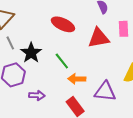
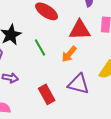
orange arrow: (77, 79) -> (69, 54), moved, turned -60

